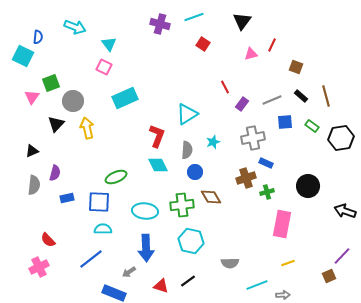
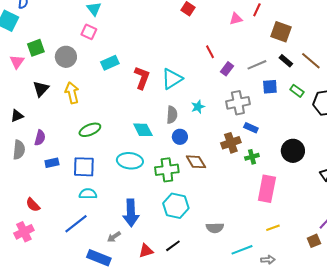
brown square: (296, 67) -> (281, 32), size x1.5
brown line: (326, 96) -> (311, 61), turned -35
cyan rectangle: (125, 98) -> (110, 63), size x0.7
gray circle: (73, 101) -> (66, 57), moved
red L-shape: (157, 136) -> (142, 78), moved
green ellipse: (116, 177) -> (90, 130), moved
cyan ellipse: (145, 211) -> (130, 161), moved
red triangle: (161, 286) -> (146, 251), turned -35

